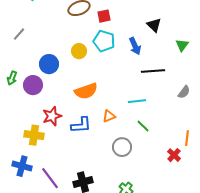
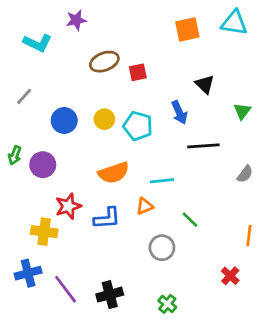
cyan pentagon: (104, 41) -> (138, 126), moved
blue circle: (49, 64) -> (64, 120), moved
cyan line: (137, 101) -> (162, 181), moved
red cross: (174, 155) -> (230, 276), moved
blue cross: (22, 166) -> (28, 273), turned -30

